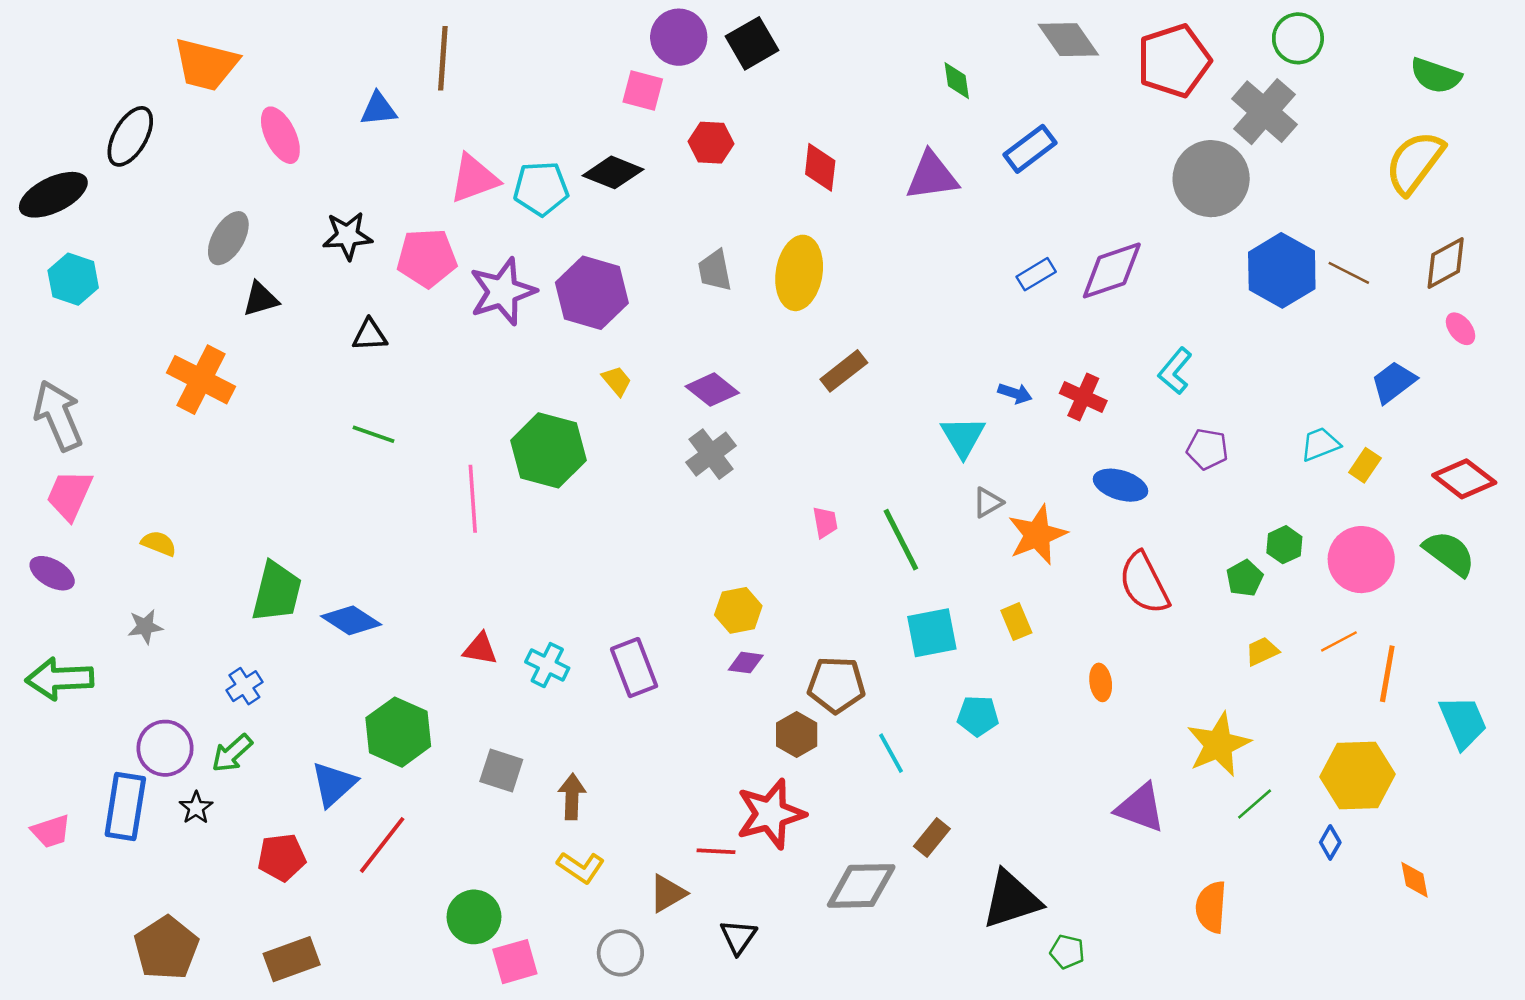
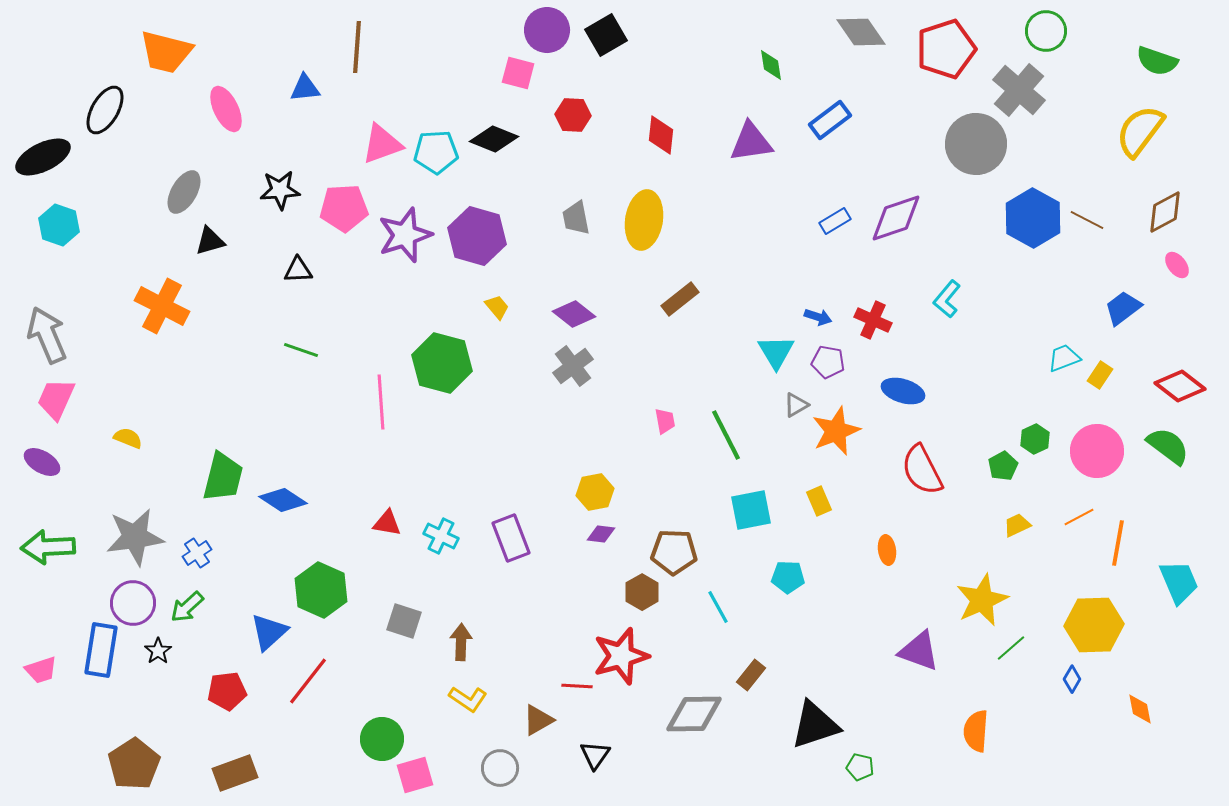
purple pentagon: (1207, 449) -> (828, 362), moved
gray star: (145, 627) -> (135, 537), moved, size x2.0

